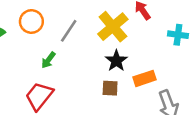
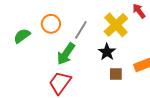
green arrow: (48, 60) -> (66, 54), size x1.6
black star: (116, 61) -> (107, 52), moved

